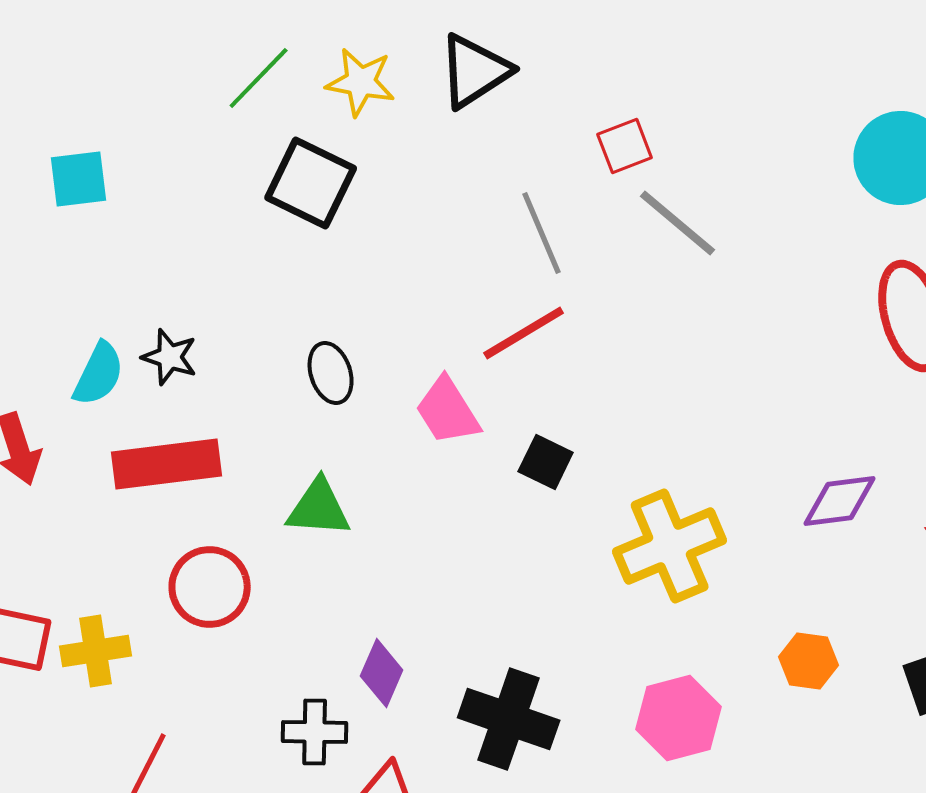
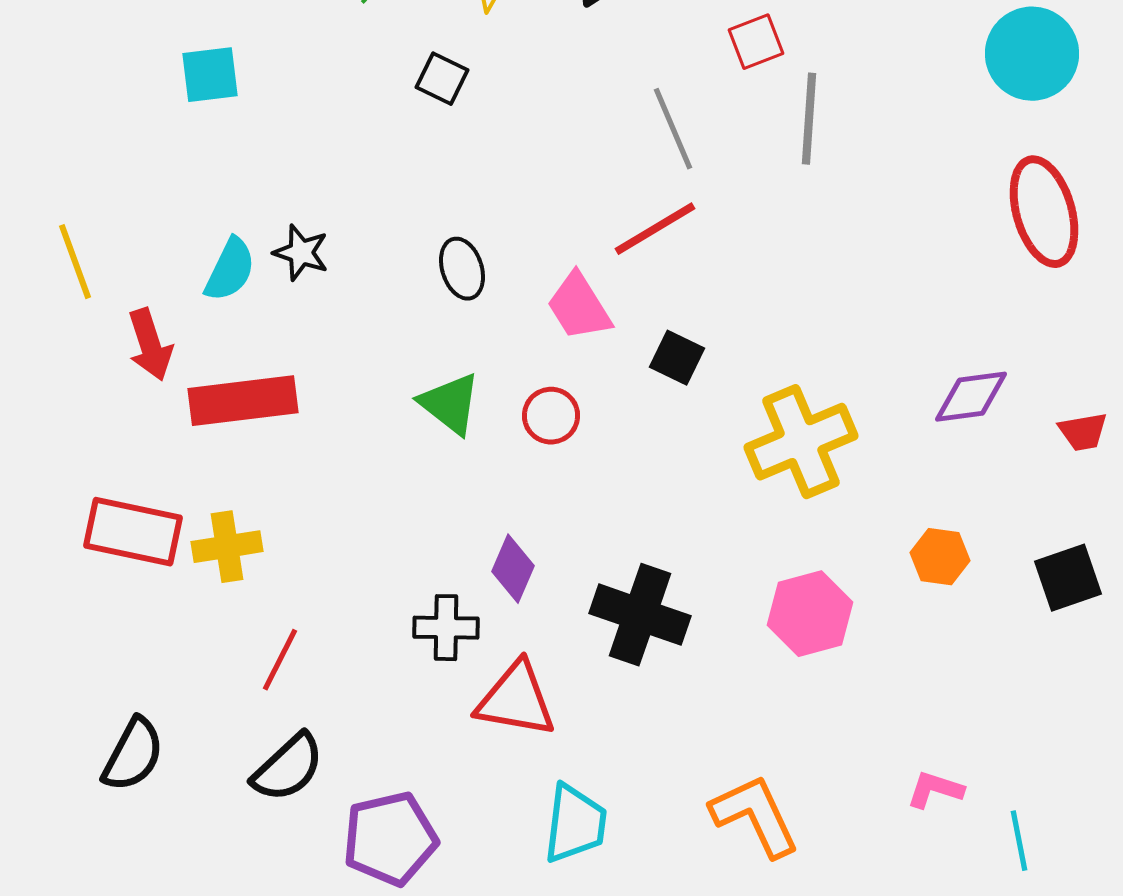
black square: (311, 183) -> (442, 79), size x0.6
gray line: (678, 223) -> (809, 119), turned 54
red rectangle: (167, 464) -> (243, 401), moved
green triangle: (319, 508) -> (450, 404), turned 34
red circle: (210, 587) -> (551, 416), moved, size x0.7

